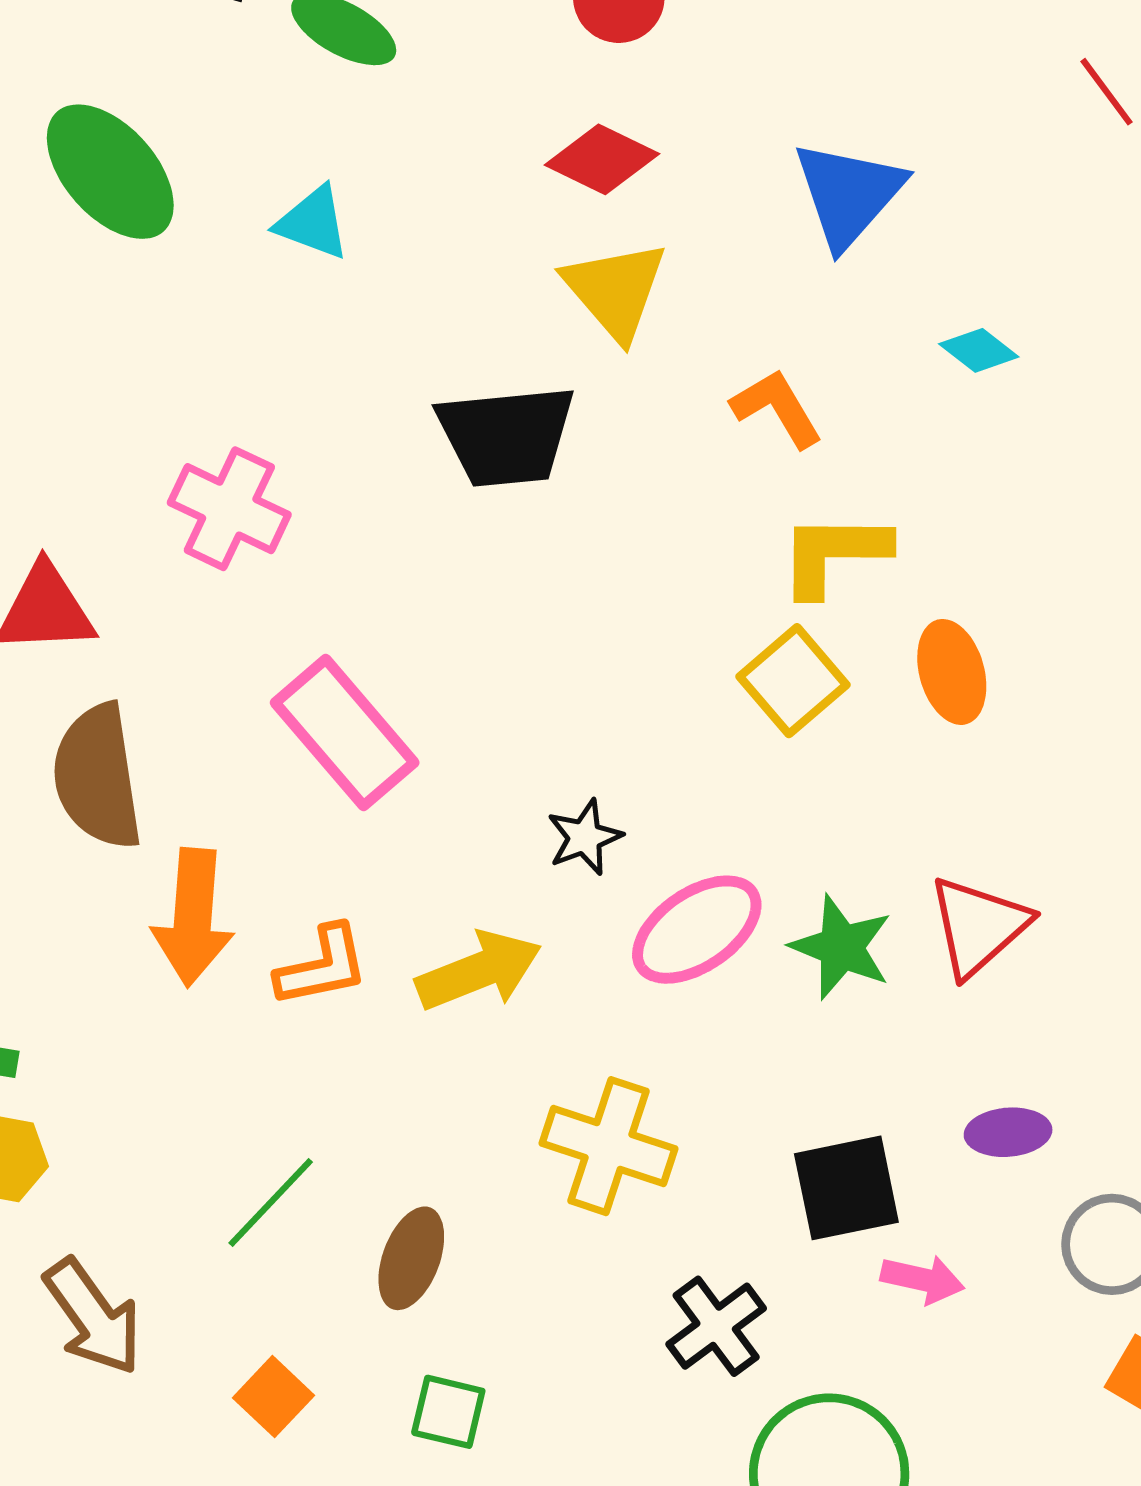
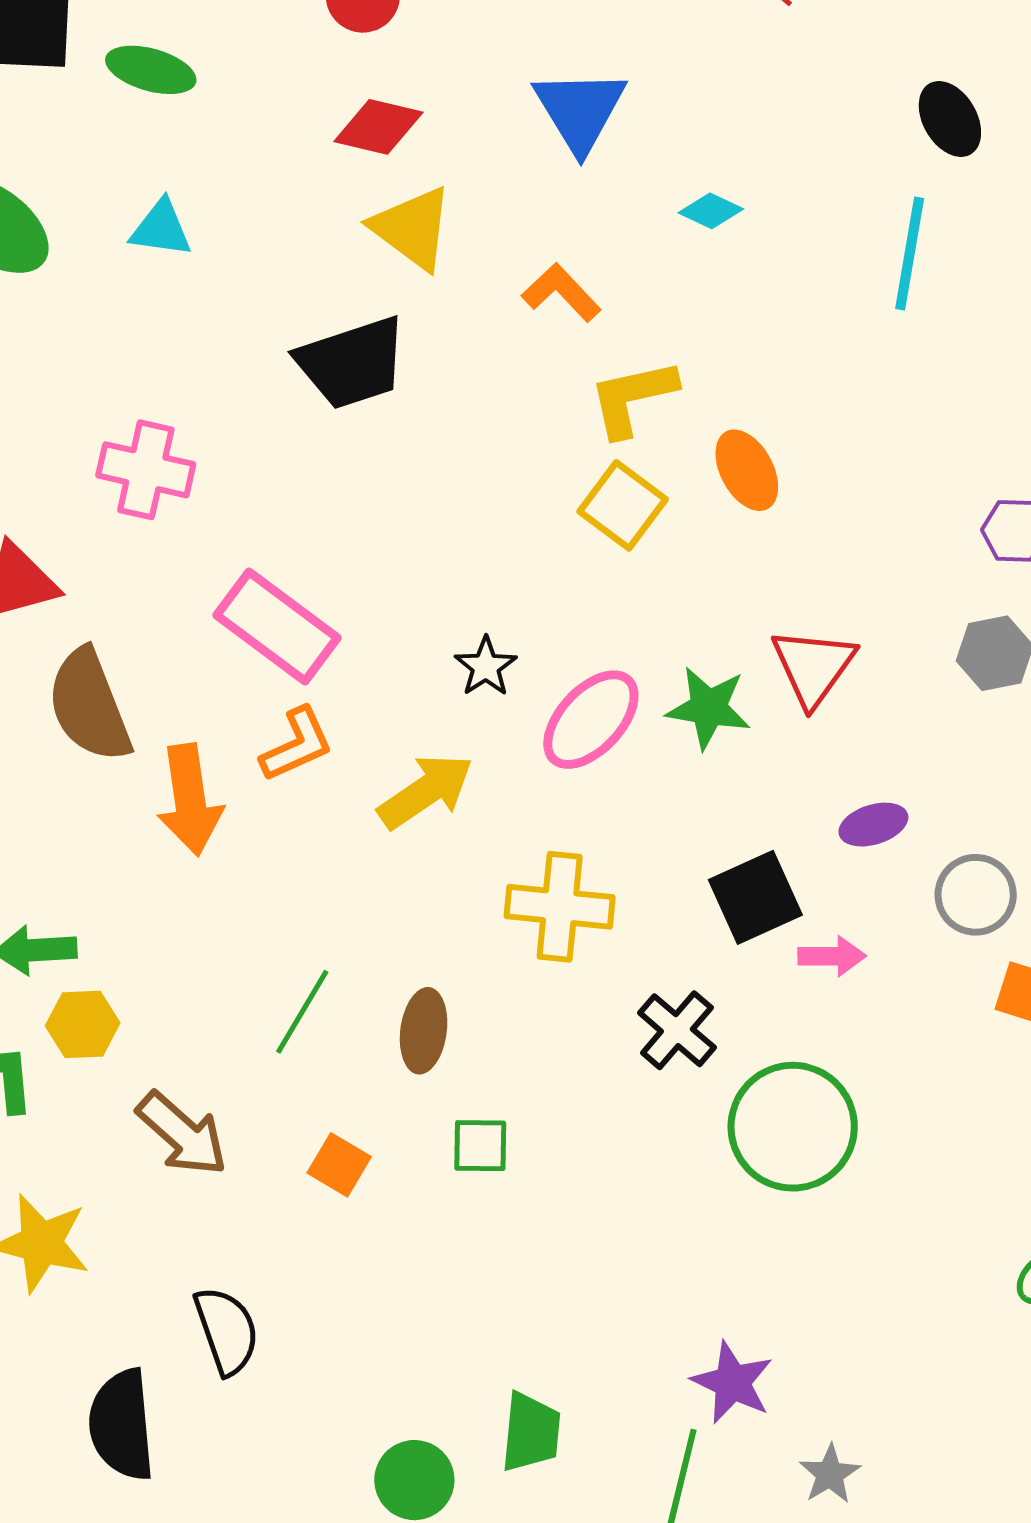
orange L-shape: (322, 966) -> (297, 745), moved

